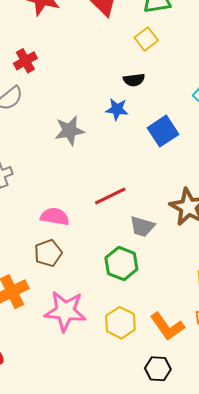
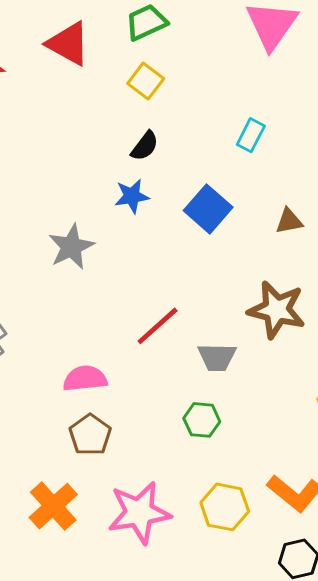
black semicircle: (134, 80) -> (145, 146), turned -30
green hexagon: (121, 264) -> (202, 420), size x0.7

